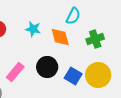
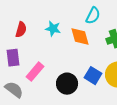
black circle: (47, 67) -> (67, 84), moved

